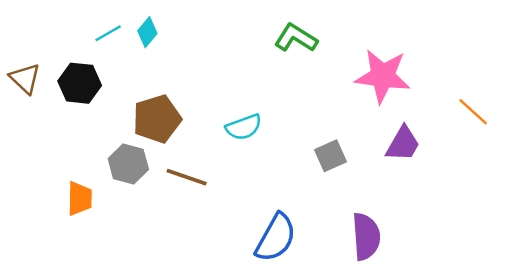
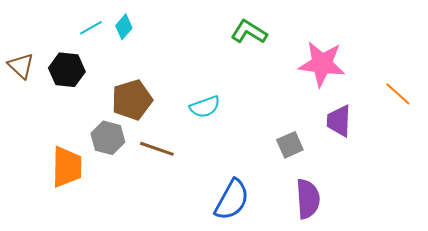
purple trapezoid: (403, 144) -> (339, 121), turned 152
gray square: (330, 156) -> (290, 145), moved
orange trapezoid: (80, 198) -> (67, 167), size x1.4

